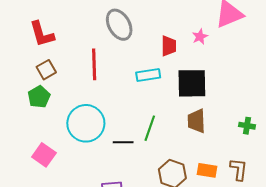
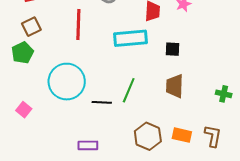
cyan rectangle: (148, 75) -> (131, 38), size x1.4
black square: (192, 83) -> (173, 49), size x0.5
pink square: (44, 155) -> (24, 110), size x0.7

